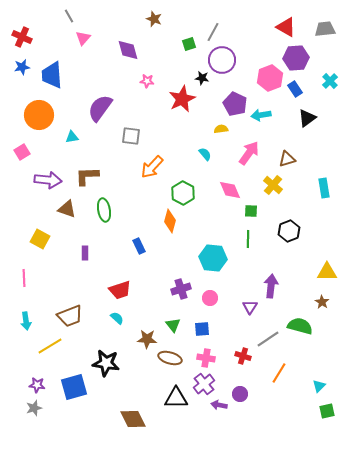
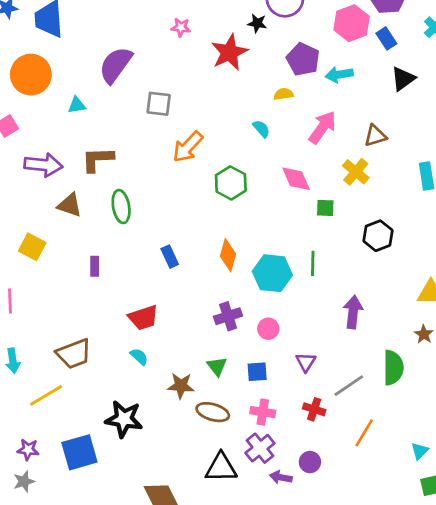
orange diamond: (170, 221) -> (228, 255), moved
green line: (248, 239) -> (313, 263), moved
purple triangle: (250, 307) -> (306, 362), moved
green semicircle: (300, 326) -> (393, 368), turned 75

